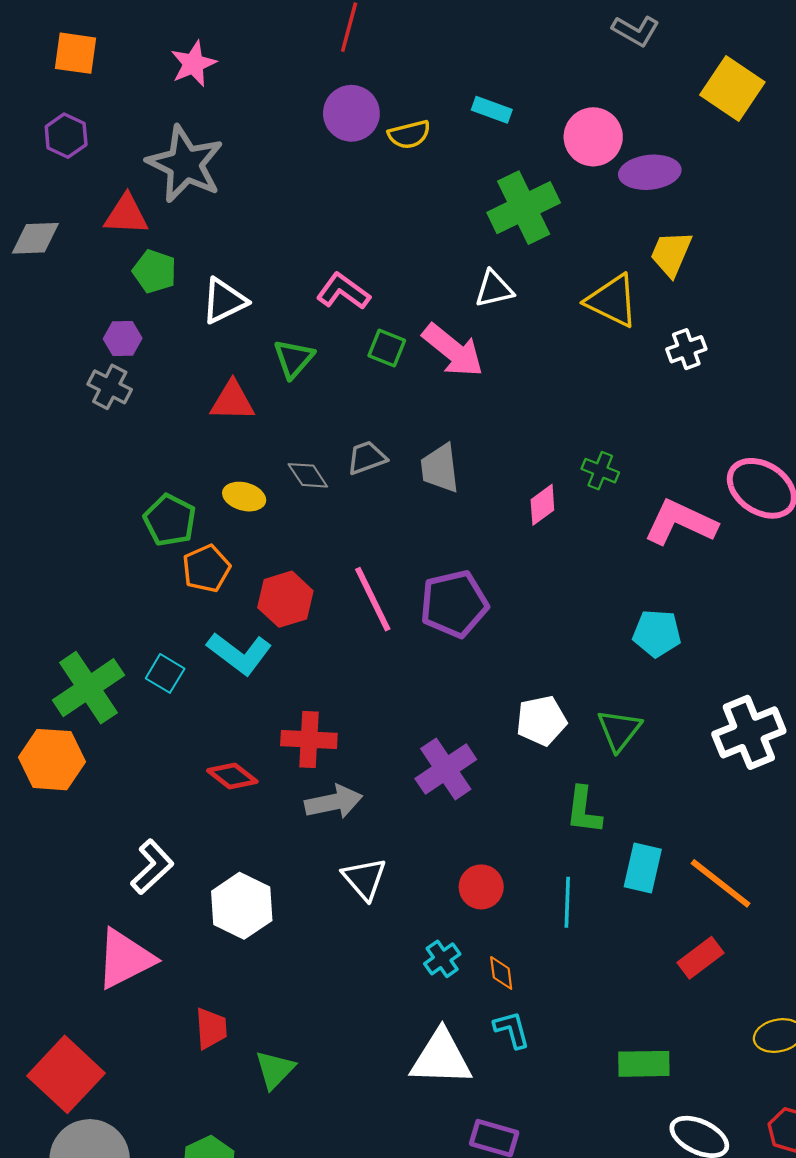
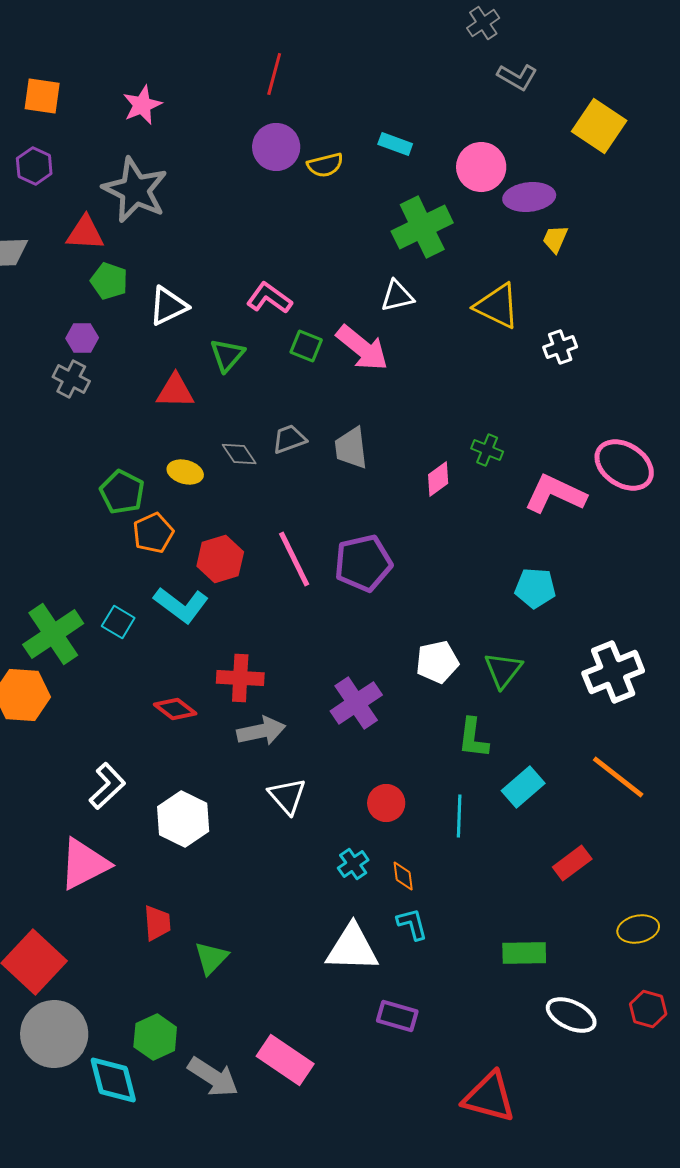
yellow trapezoid: (671, 254) -> (555, 239), moved, size x0.7
cyan rectangle: (643, 868) -> (523, 787), turned 36
orange line: (721, 883) -> (618, 777), moved

